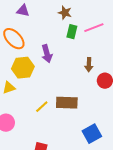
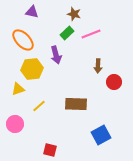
pink line: (94, 28) -> (91, 34), moved
green rectangle: (72, 32) -> (67, 33), moved, turned 32
yellow line: (42, 107) -> (39, 106), moved

